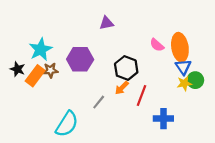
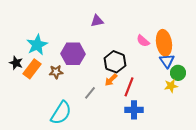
brown star: (50, 70) -> (56, 72), moved
yellow star: (184, 83) -> (171, 86), moved
blue cross: (163, 119) -> (134, 110), moved

